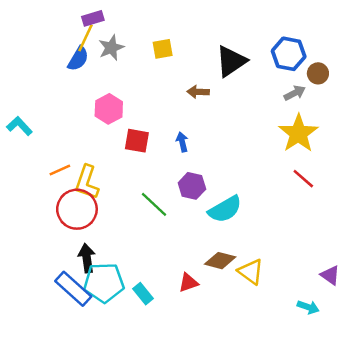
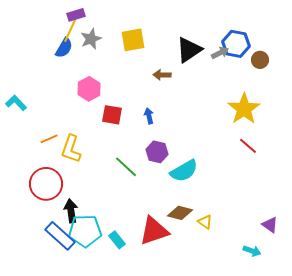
yellow square: (163, 49) -> (133, 40), size x1.4
gray arrow: (295, 93) -> (220, 53), moved
red circle: (77, 209) -> (46, 184), moved
yellow triangle: (251, 272) -> (205, 222), size x0.7
red triangle: (188, 283) -> (154, 231), size x1.8

